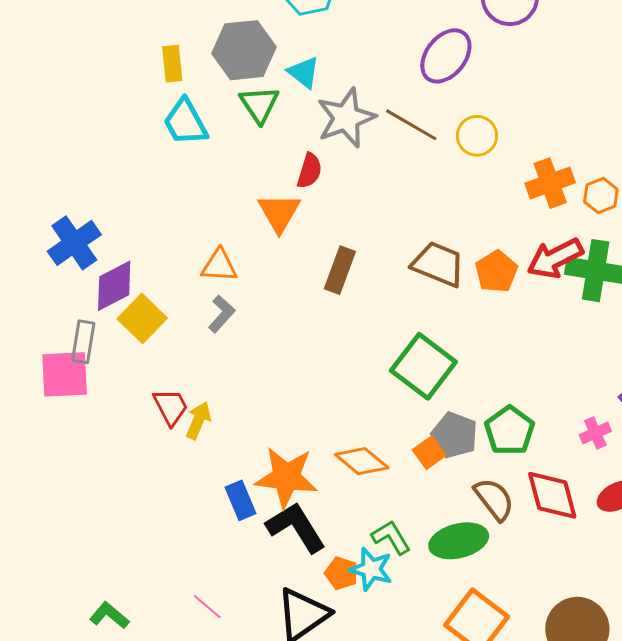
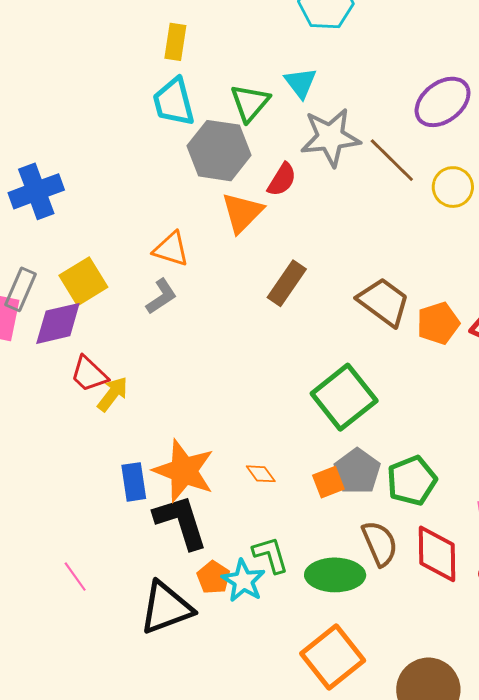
gray hexagon: (244, 50) -> (219, 151), moved
purple diamond: (114, 286) -> (58, 323), moved
red trapezoid: (171, 407) -> (89, 374), turned 147
orange diamond: (362, 461) -> (261, 474), size x0.6

